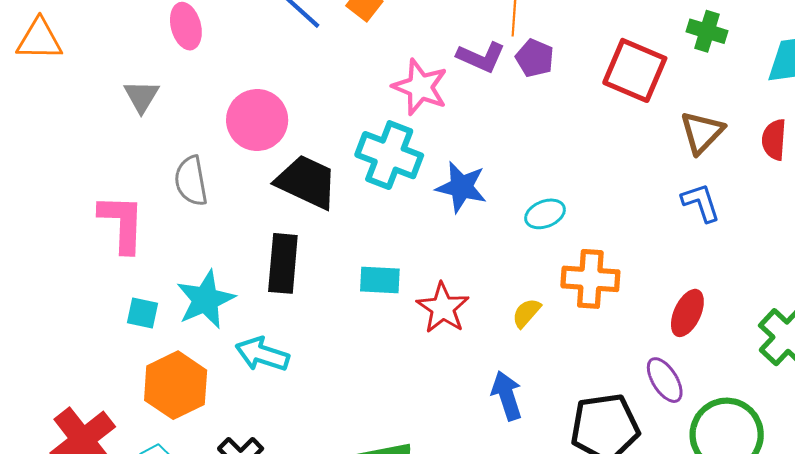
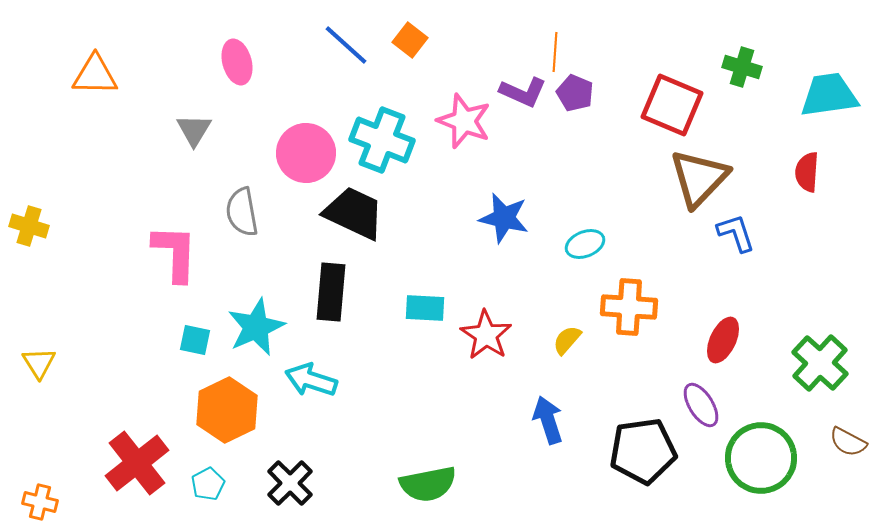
brown triangle: (702, 132) -> (699, 178), moved, size x1.4
cyan cross: (389, 155) -> (382, 140), moved

